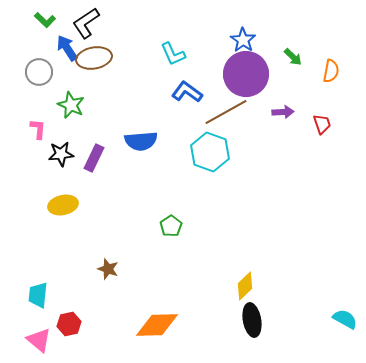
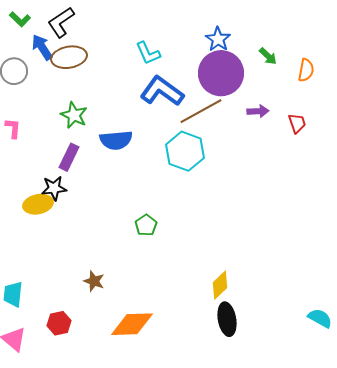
blue L-shape: (187, 92) -> (162, 91), size x1.4
green star: (71, 105) -> (74, 115), moved
black star: (61, 154) -> (54, 188), moved
brown star: (108, 269) -> (94, 281), moved
red hexagon: (69, 324) -> (59, 323), moved

